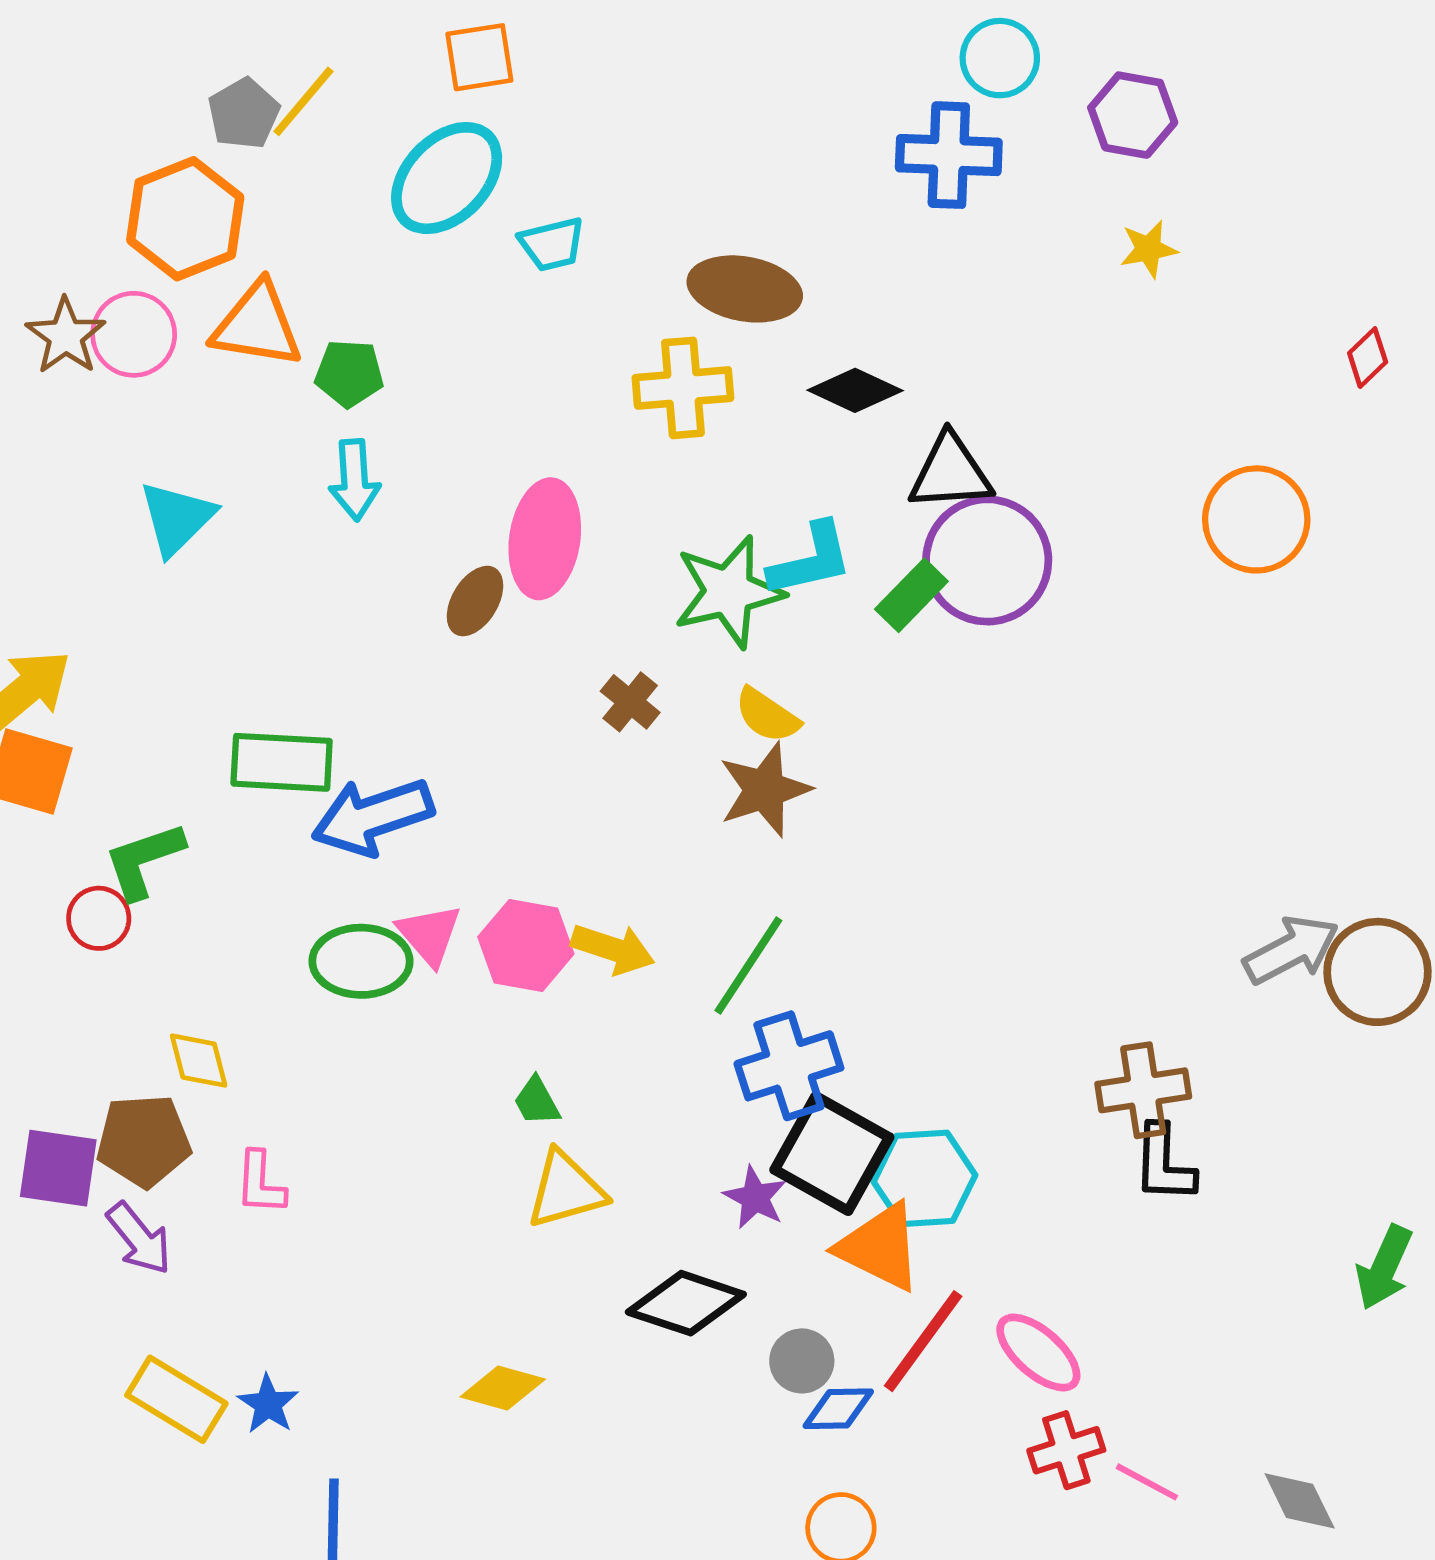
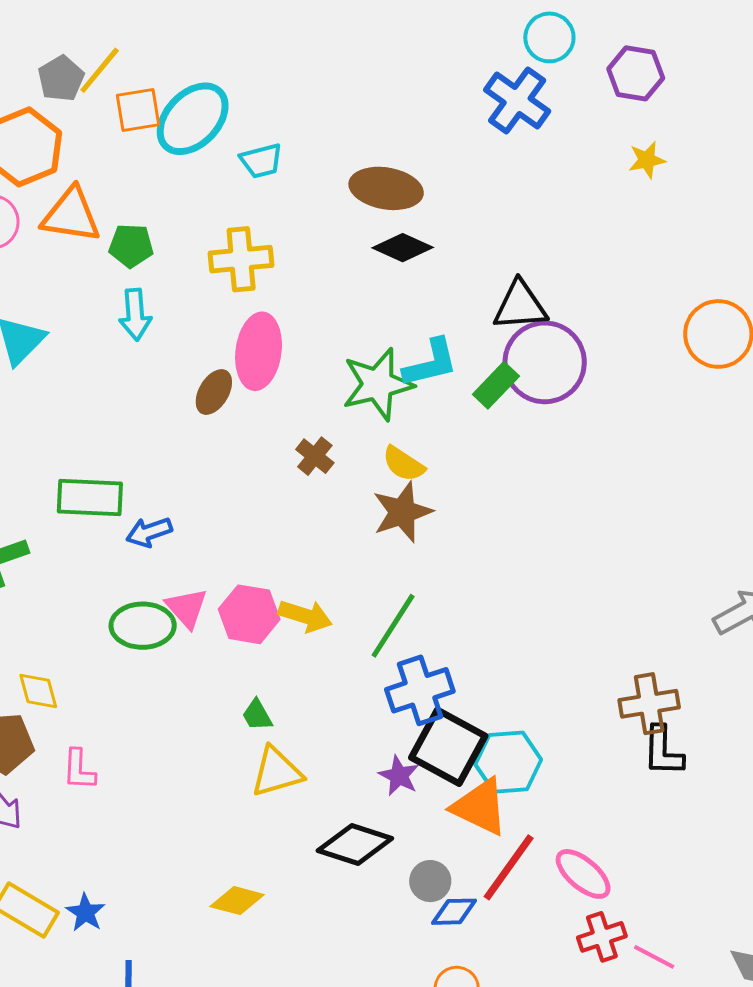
orange square: (479, 57) -> (138, 110), moved
blue cross: (949, 155) -> (517, 101), turned 34
yellow cross: (683, 388) -> (241, 259), moved
black diamond: (855, 390) -> (403, 248), moved
blue arrow: (373, 817) -> (149, 532), size x0.6

